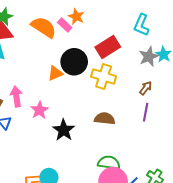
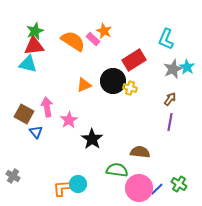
black circle: (74, 62) -> (113, 81), moved
yellow cross: (104, 76) -> (130, 88), size x0.6
brown semicircle: (105, 119) -> (140, 152), moved
green semicircle: (109, 163) -> (117, 170), moved

